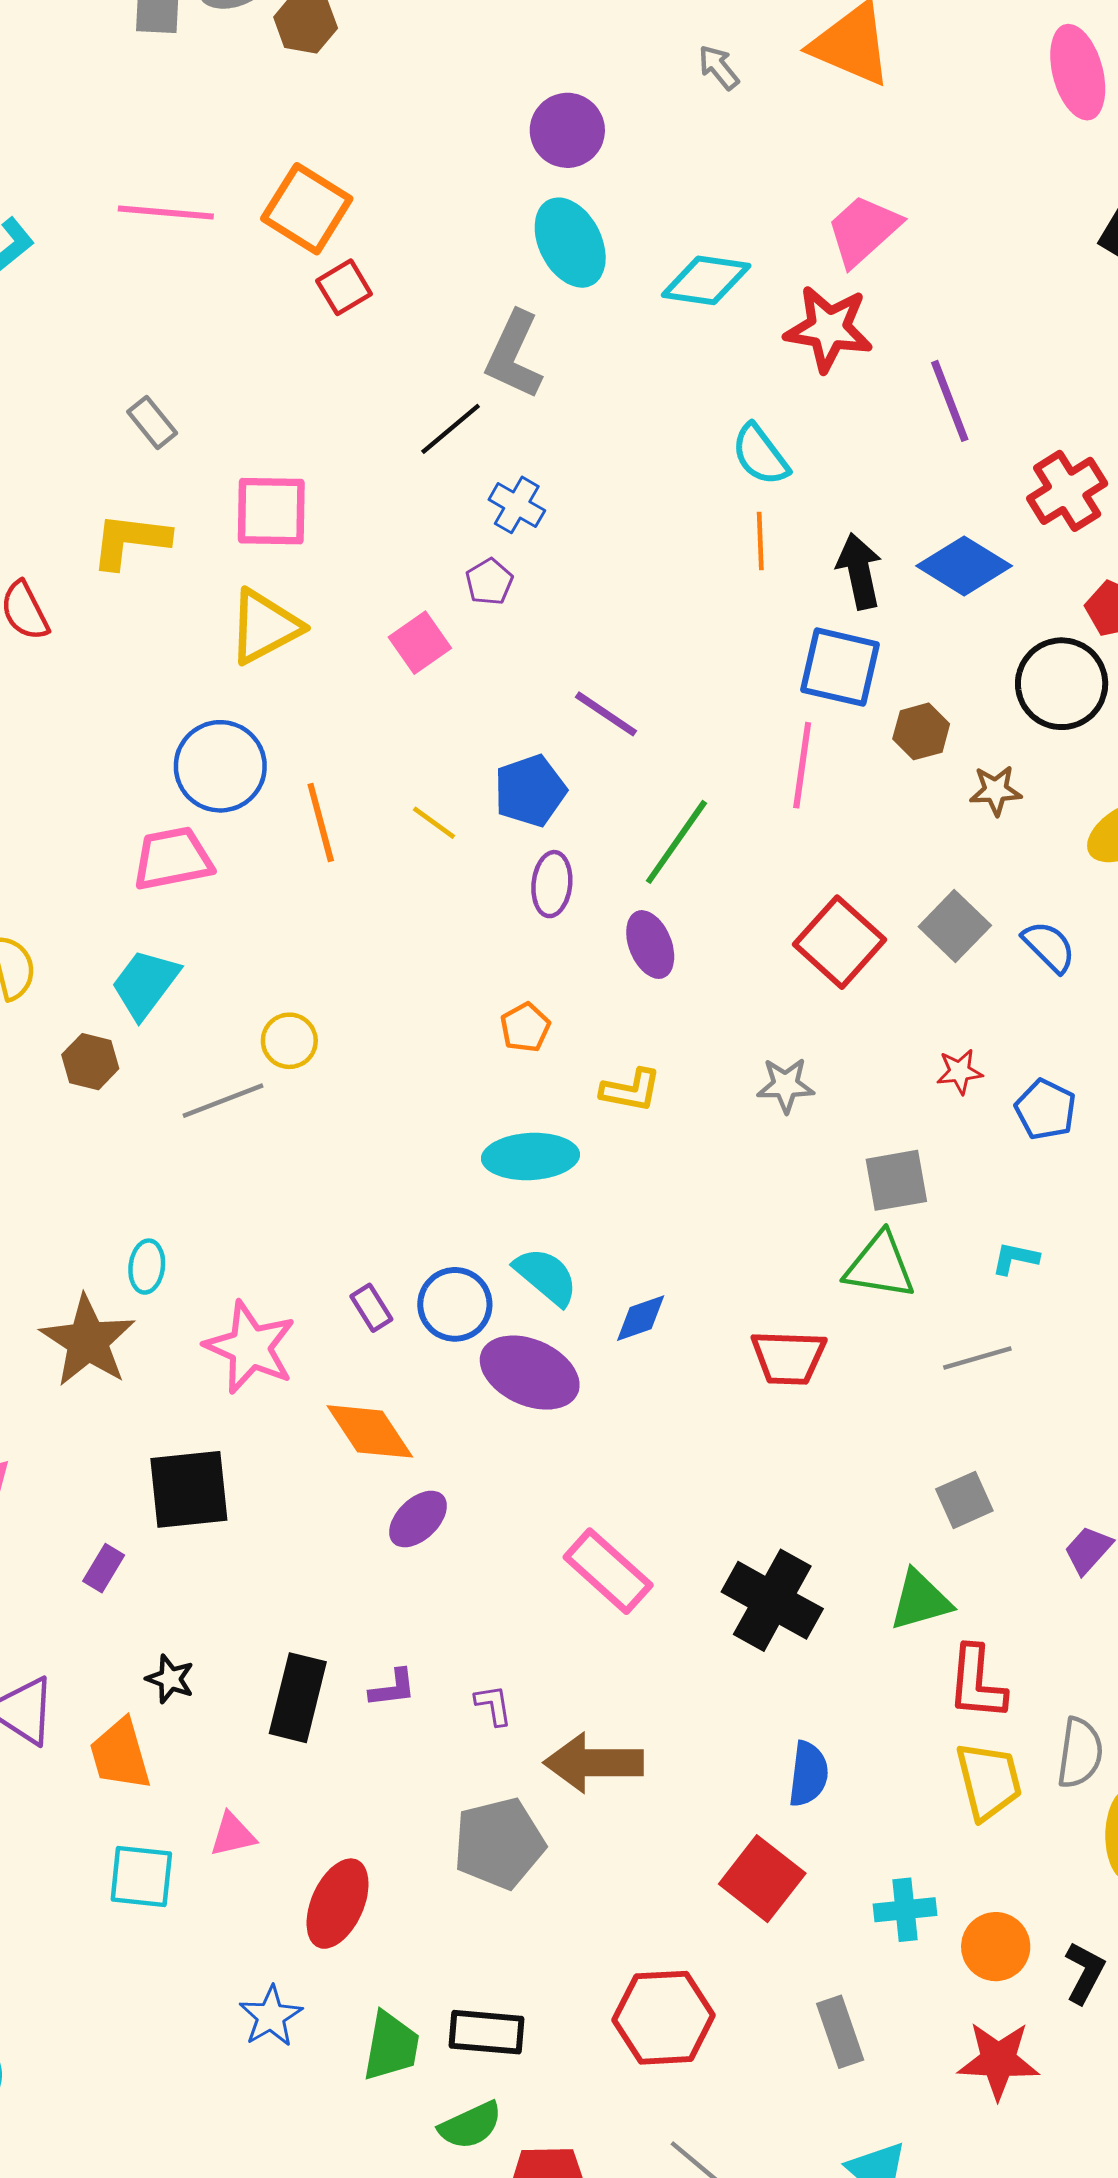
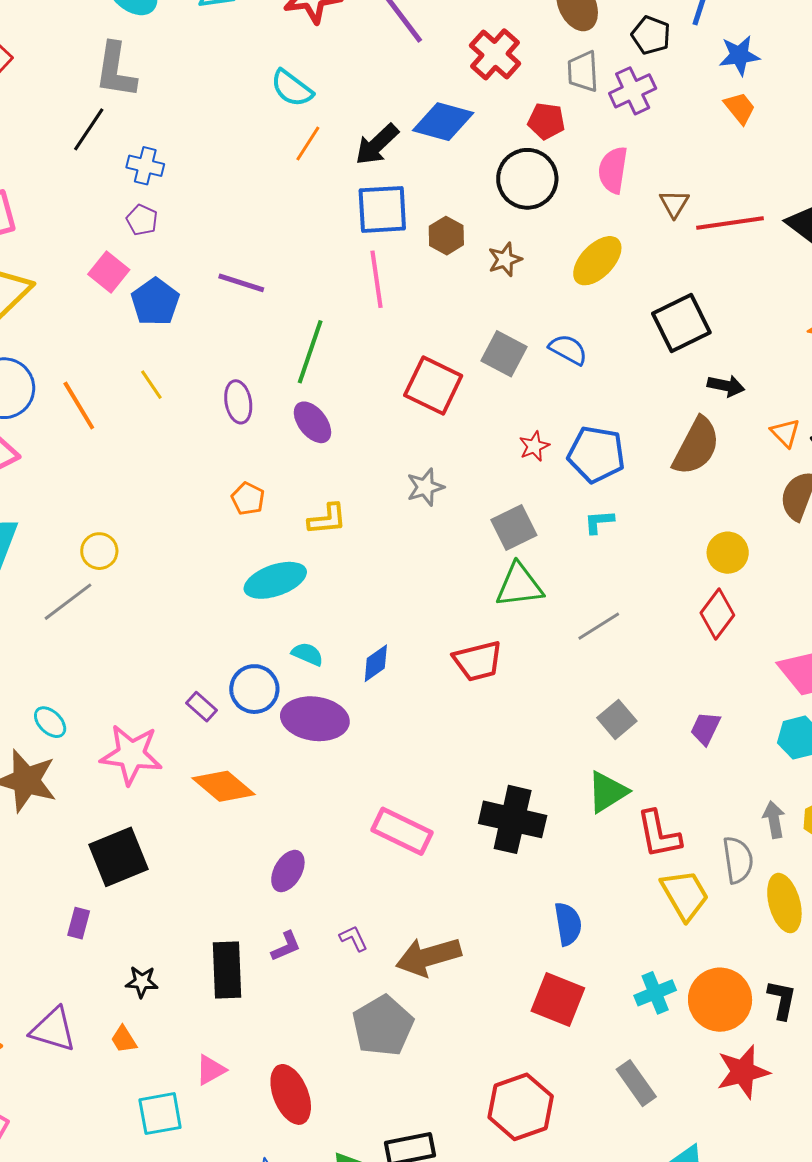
orange line: (760, 541) -> (308, 143), turned 51
black arrow: (859, 571) -> (377, 144), turned -105
blue pentagon: (530, 791) -> (155, 302), moved
yellow line: (434, 823) -> (151, 385), turned 36
blue pentagon: (1046, 1109) -> (596, 454), size x1.4
cyan L-shape: (1015, 1258) -> (599, 522), moved
cyan ellipse: (147, 1267) -> (50, 722), turned -36
cyan semicircle: (546, 1276) -> (307, 654), size x0.7
purple ellipse: (418, 1519) -> (288, 871), moved
orange trapezoid: (120, 1754) -> (124, 1039), size x0.6
red ellipse: (338, 1904) -> (291, 1094), turned -30
orange circle: (996, 1947) -> (720, 1000), size x1.4

